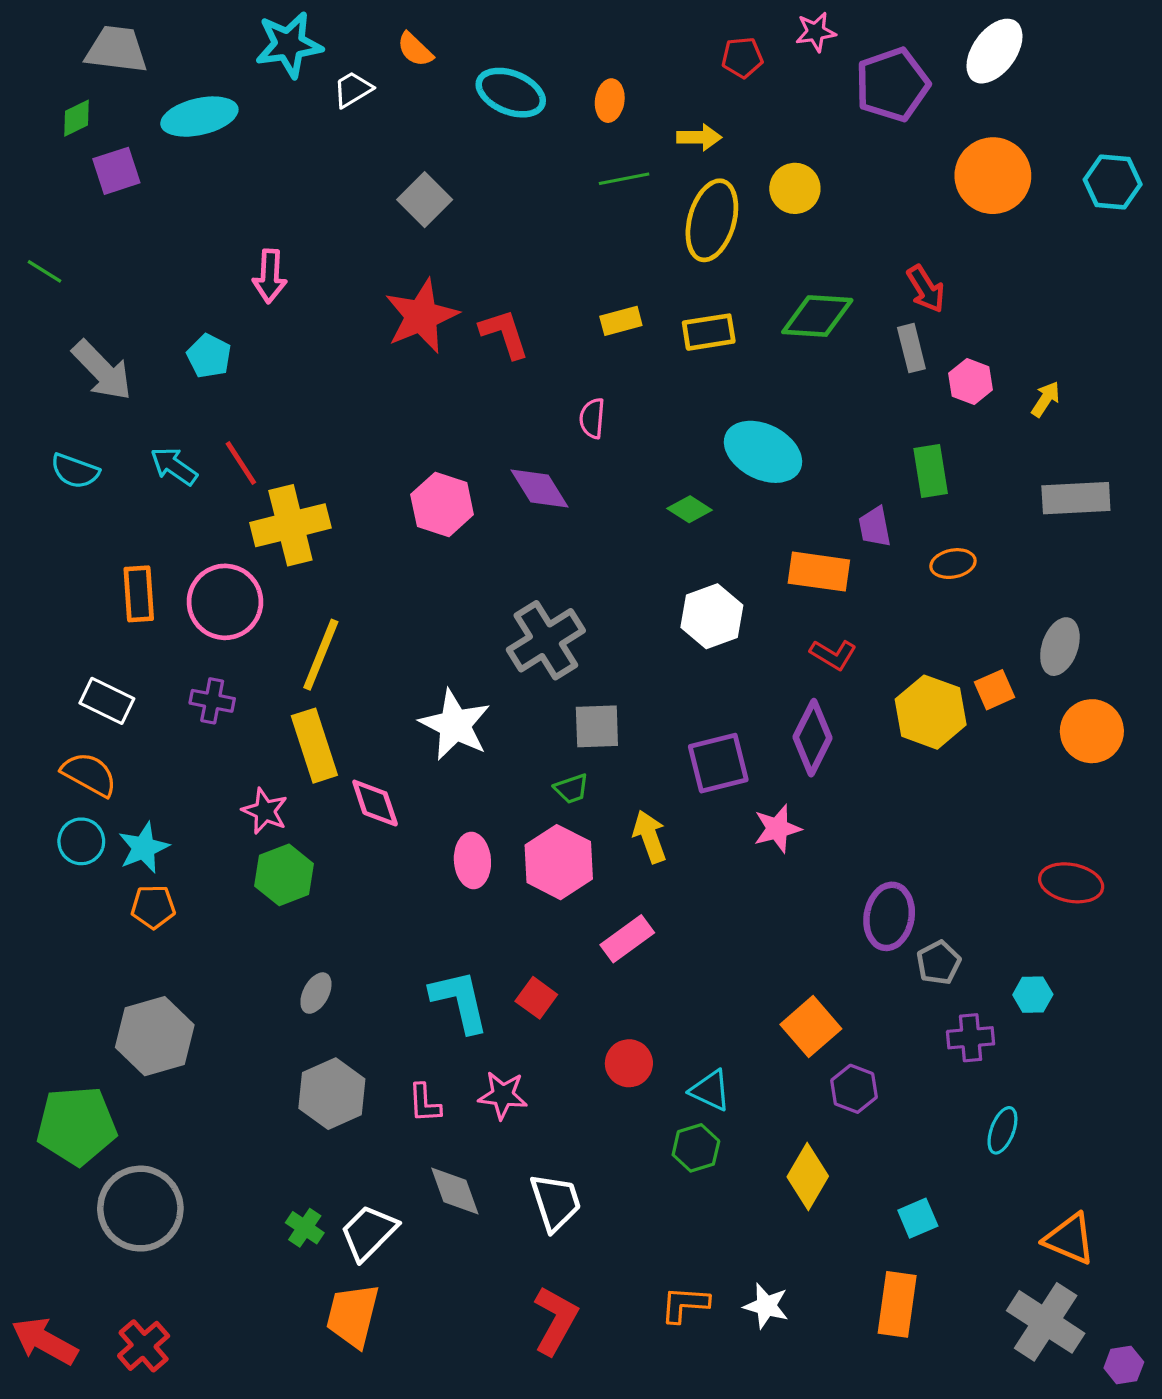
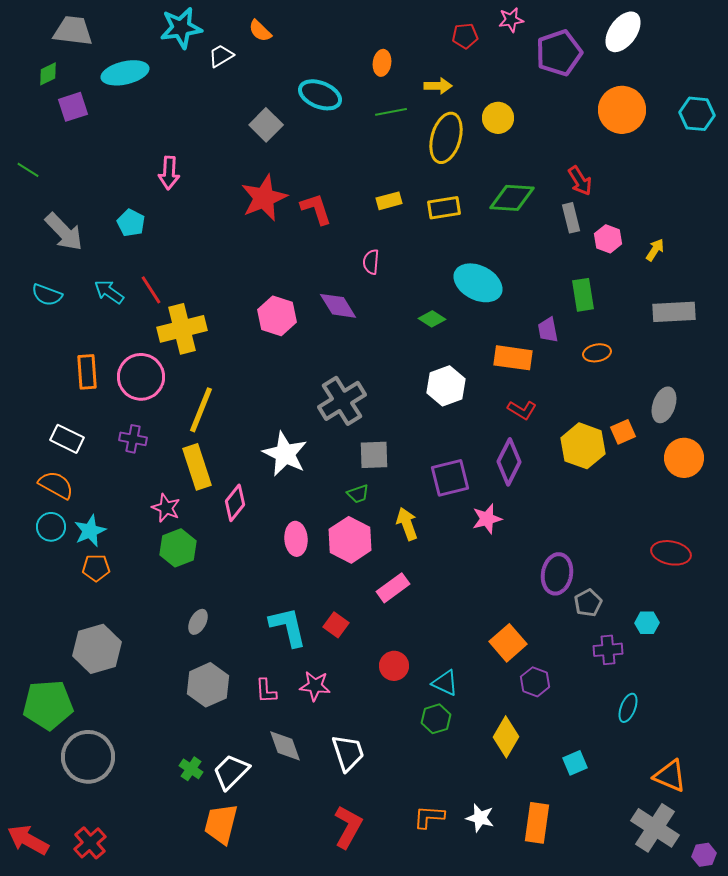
cyan ellipse: (511, 93) -> (320, 95), moved
pink diamond: (375, 803) -> (235, 503), turned 57
orange rectangle: (897, 1304) -> (537, 823), moved

